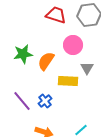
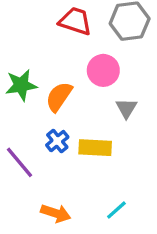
yellow rectangle: (68, 81) -> (95, 148), moved
blue cross: (45, 101) -> (57, 141), moved

